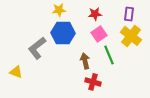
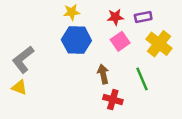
purple rectangle: (129, 14) -> (143, 17), moved, turned 72
gray L-shape: (37, 48) -> (23, 59), moved
green line: (109, 55) -> (142, 79), moved

